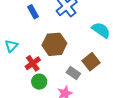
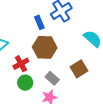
blue rectangle: (33, 12) -> (39, 22), moved
gray rectangle: (73, 73) -> (52, 78), moved

